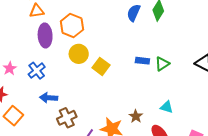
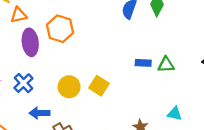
yellow circle: (79, 54) -> (69, 87), moved
green triangle: (162, 64) -> (166, 65), turned 35
yellow square: (101, 66) -> (99, 86), moved

